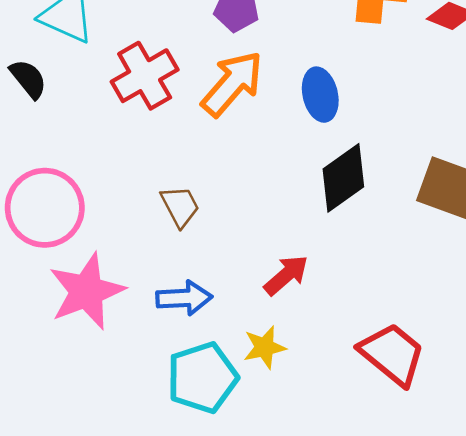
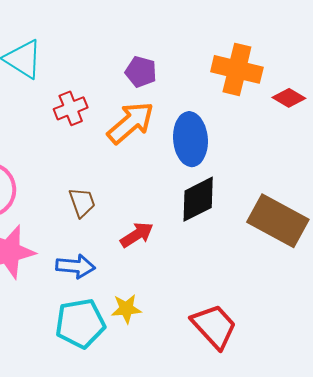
red cross: (145, 76) -> (71, 108), size x0.7
blue ellipse: (320, 95) -> (190, 139), size x1.4
red arrow: (286, 275) -> (137, 235), moved

